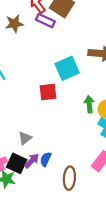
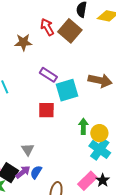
purple rectangle: (45, 21) -> (48, 75), moved
gray triangle: (25, 138) -> (28, 149), moved, turned -32

